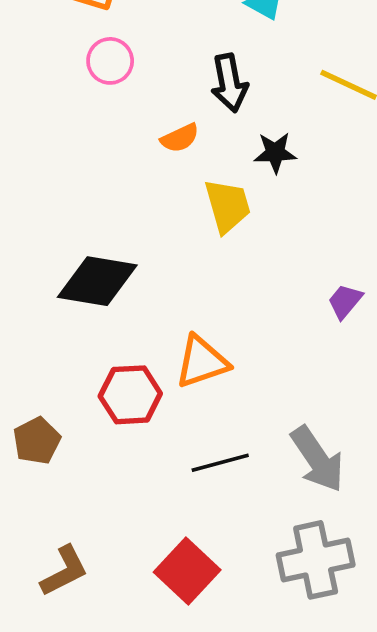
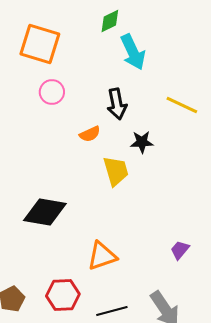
purple trapezoid: (345, 301) -> (180, 250), moved
red hexagon: (130, 395) -> (63, 295), moved

